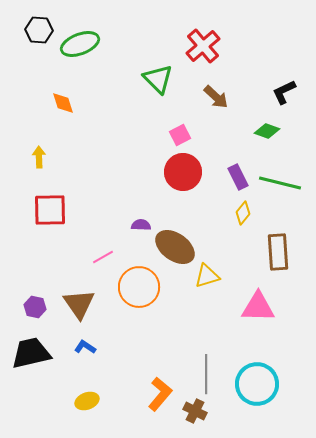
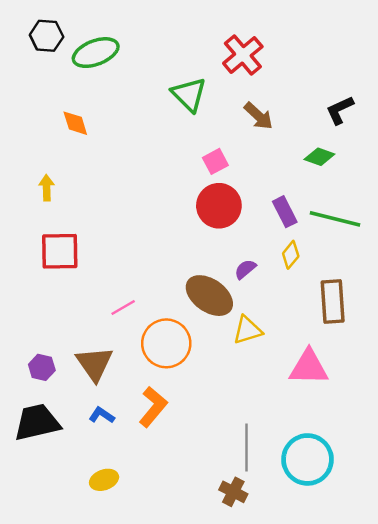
purple semicircle: (141, 225) -> (245, 269), moved, turned -42
orange L-shape: (160, 394) -> (153, 407), moved

